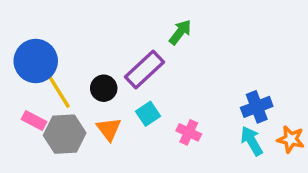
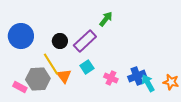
black circle: (104, 88) -> (60, 41), moved
yellow line: (58, 90) -> (51, 64), moved
blue cross: (257, 107) -> (137, 76), moved
pink rectangle: (34, 121) -> (20, 87), moved

